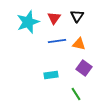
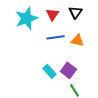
purple square: (84, 68) -> (68, 70), moved
cyan rectangle: (51, 75) -> (49, 71), turned 56

